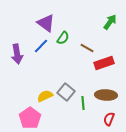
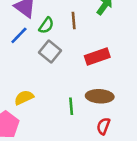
brown line: (87, 48) -> (74, 20), moved, turned 56
gray square: (66, 92) -> (50, 52), moved

